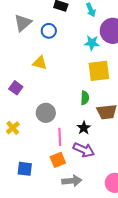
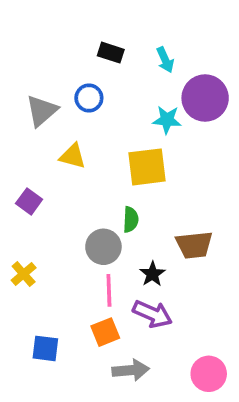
gray triangle: (23, 23) -> (42, 111), moved
yellow square: (99, 71) -> (147, 167), moved
green semicircle: (85, 98) -> (131, 220), moved
gray circle: (46, 113) -> (103, 247), moved

